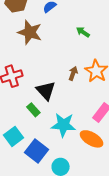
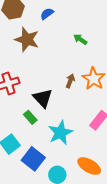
cyan star: (63, 125) -> (60, 133), turned -30
orange ellipse: (92, 139) -> (89, 166), moved

